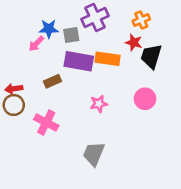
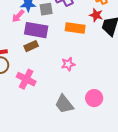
purple rectangle: (79, 61) -> (36, 30), moved
pink circle: (145, 99) -> (94, 98), moved
gray trapezoid: (94, 154) -> (64, 104), turned -60

